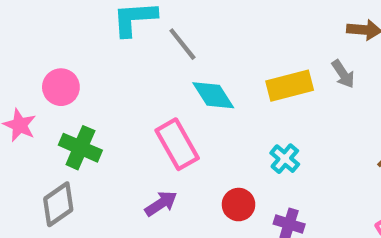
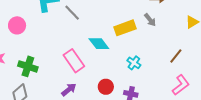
pink circle: (61, 87) -> (17, 25), moved
cyan diamond: (213, 95) -> (99, 44), moved
cyan cross: (285, 159) -> (134, 63), moved

